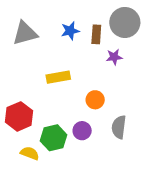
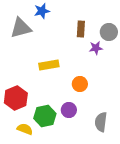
gray circle: (125, 22) -> (109, 32), moved, size x0.7
blue star: (70, 31) -> (42, 11), moved
gray semicircle: (119, 127) -> (101, 122), moved

